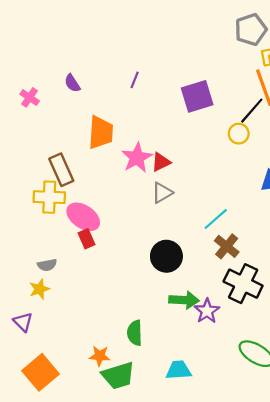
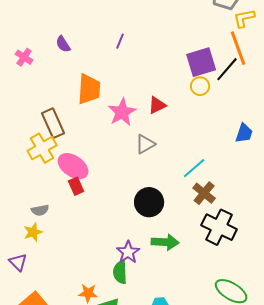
purple square: (197, 96) -> (201, 62), moved
yellow circle: (239, 134) -> (200, 86), moved
red triangle: (161, 162) -> (157, 105), moved
yellow cross: (49, 197) -> (42, 148), turned -32
purple star: (207, 311) -> (128, 252), moved

